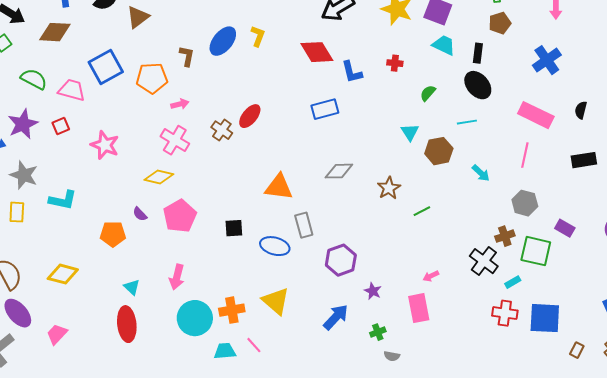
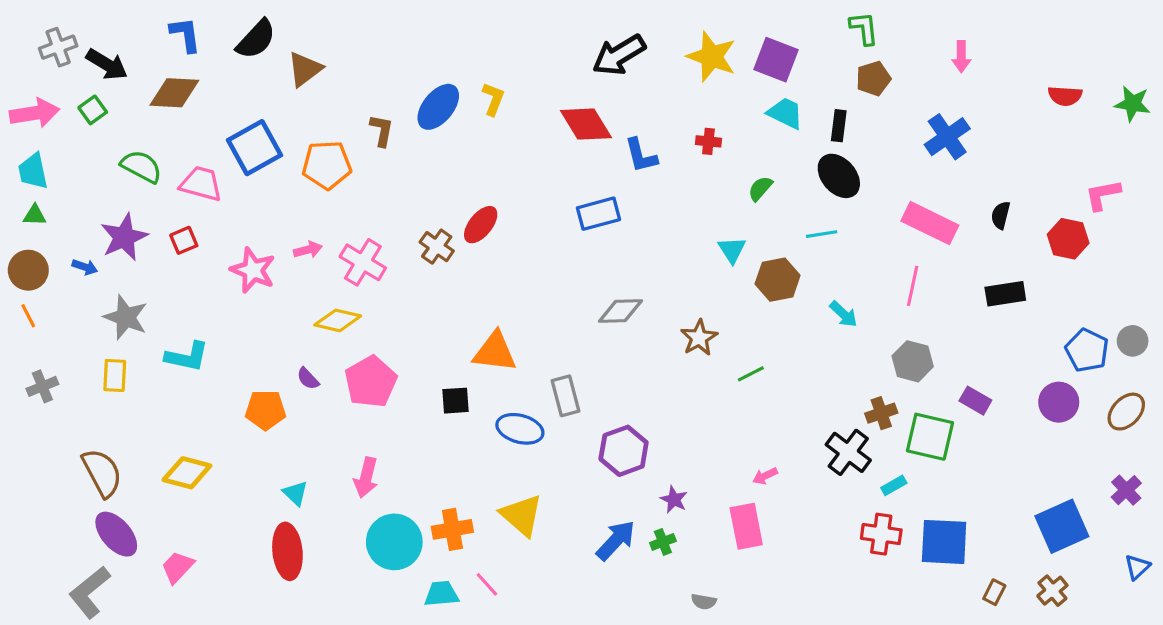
pink arrow: (180, 104) -> (308, 250), moved
orange triangle: (279, 187) -> (495, 352), moved
green cross: (378, 332) -> (663, 542), moved

